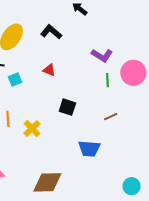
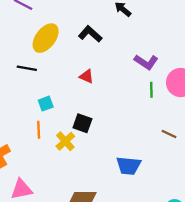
cyan square: (15, 79) -> (46, 104), moved
black square: (67, 107) -> (82, 123), moved
brown line: (111, 117) -> (169, 134), moved, turned 48

